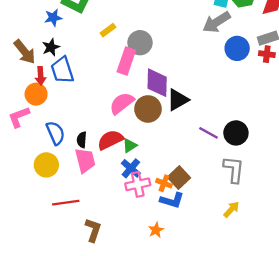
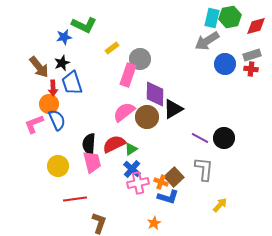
blue semicircle: (55, 133) -> (57, 120), moved
black semicircle: (82, 140) -> (89, 144), size x1.5
gray L-shape: (234, 169) -> (204, 169), moved

